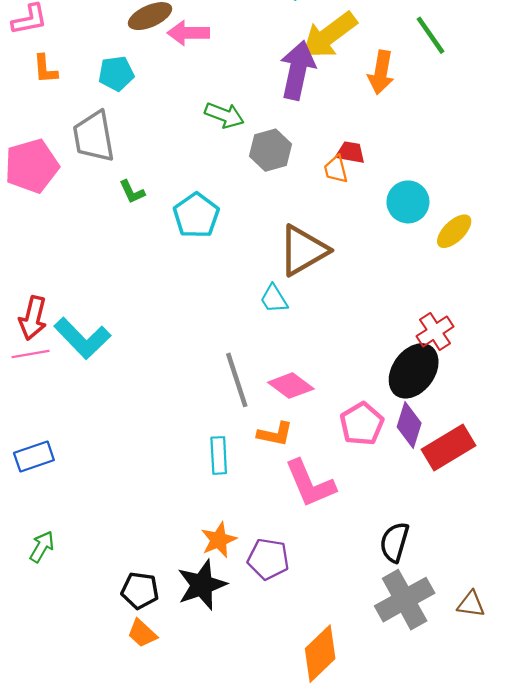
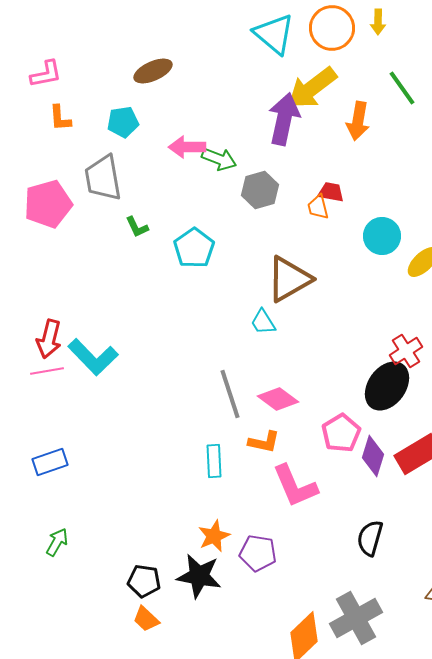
pink arrow: (188, 33) -> (187, 147), moved
purple diamond: (409, 425) -> (373, 456), moved
black star: (202, 585) -> (199, 576), turned 30
gray cross: (405, 600) -> (356, 618), moved

